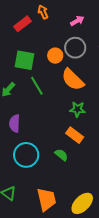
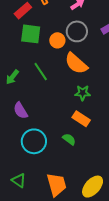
green square: (25, 60) -> (31, 34), moved
purple semicircle: (15, 123) -> (21, 111), turned -30

